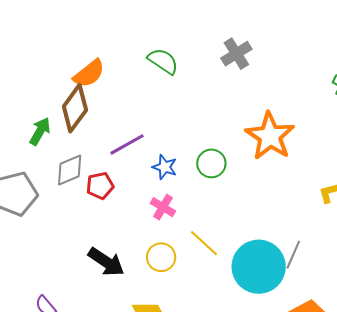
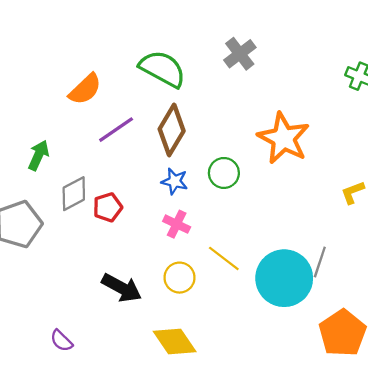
green semicircle: (163, 61) -> (163, 69), size x1.4
brown diamond: (75, 108) -> (172, 130), moved
purple line: (127, 144) -> (116, 130), moved

